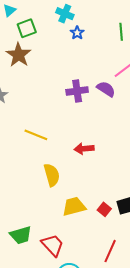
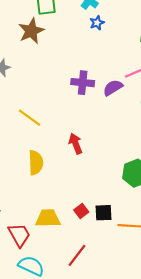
purple semicircle: (106, 89) -> (113, 88), turned -78
red arrow: (84, 149) -> (75, 144), turned 60
yellow trapezoid: (74, 206) -> (48, 218), moved

